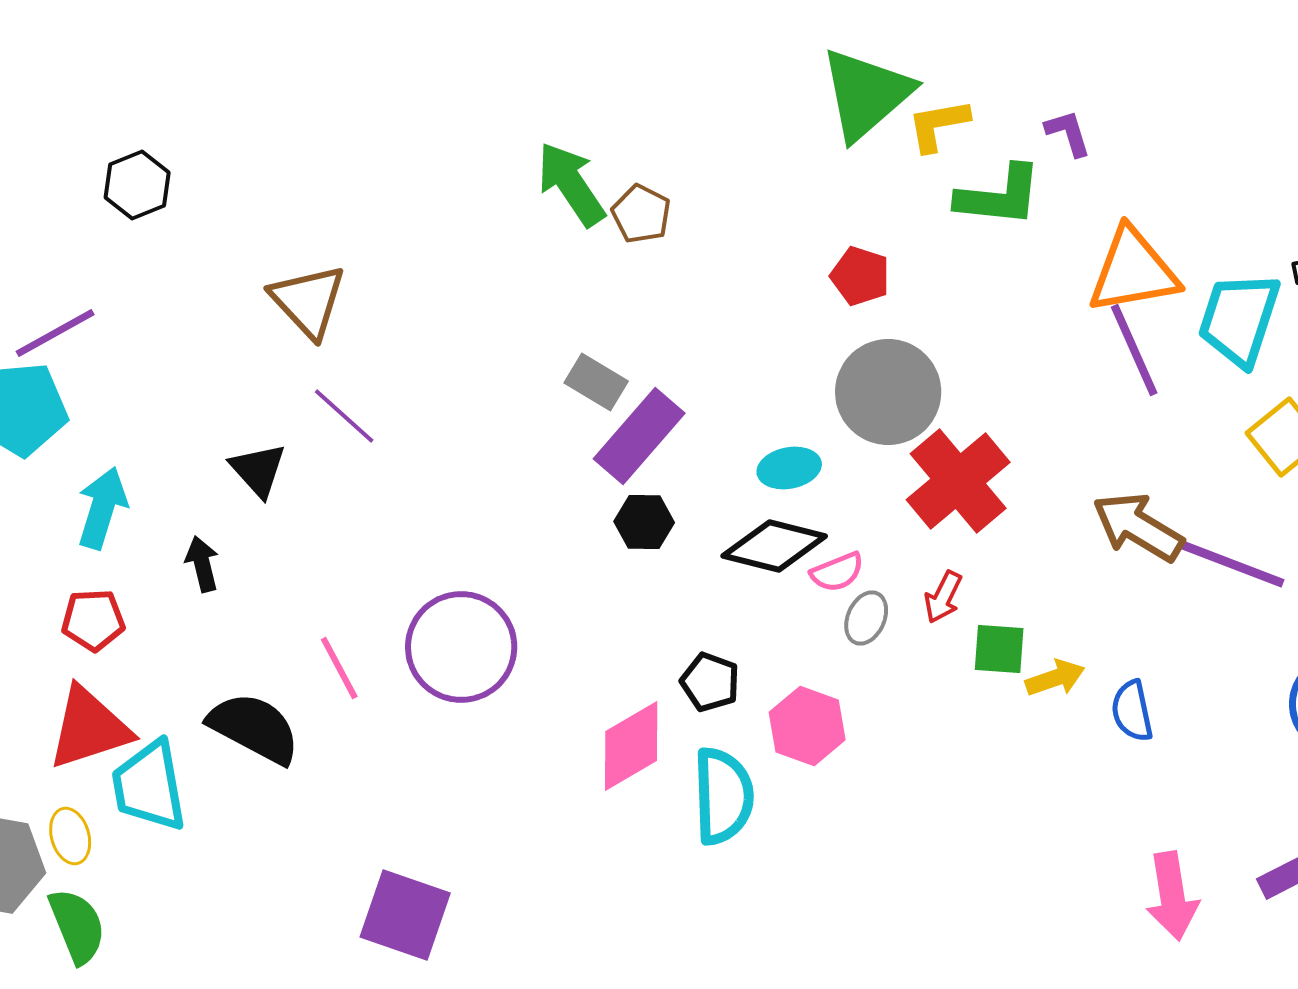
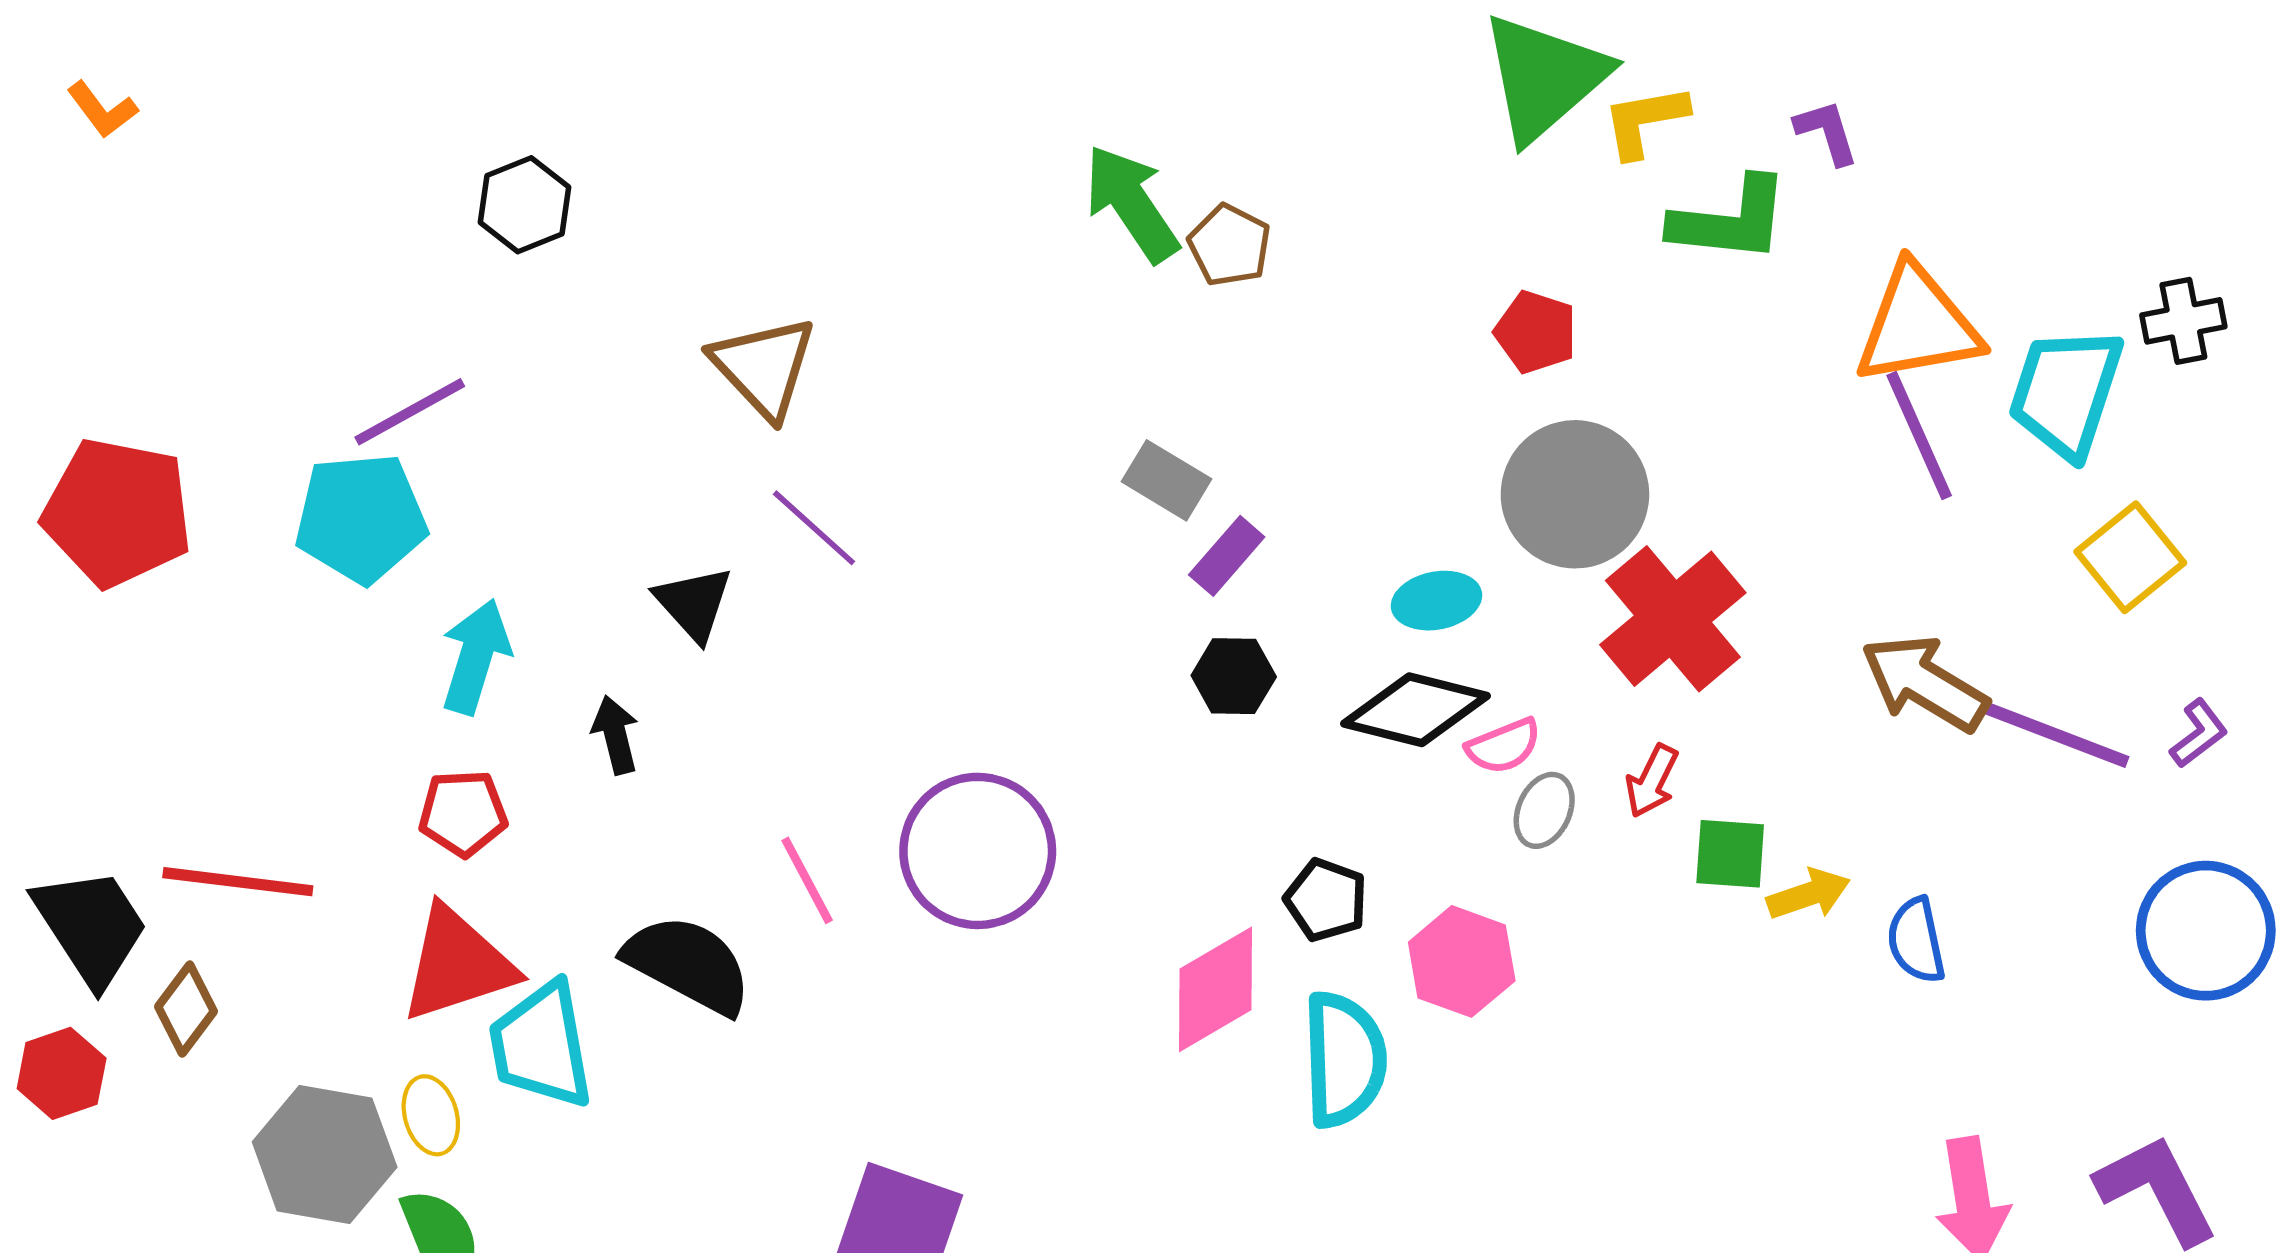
purple rectangle: (639, 436) -> (1227, 556), size x0.6

